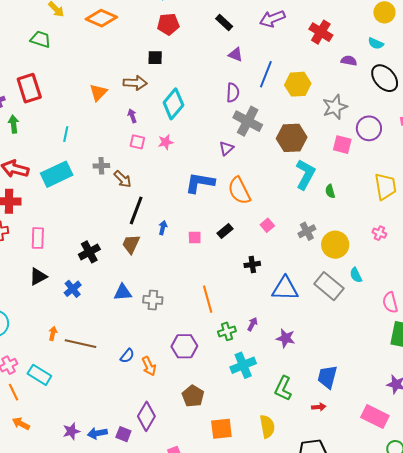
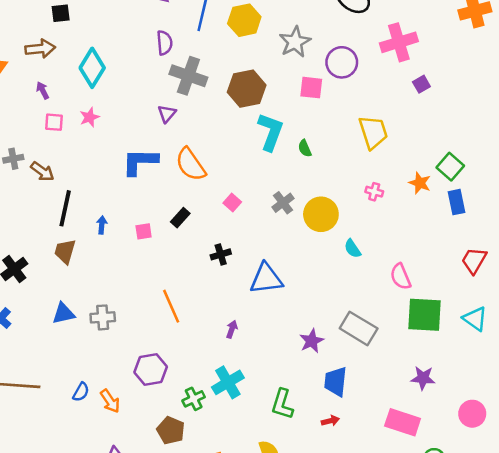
gray rectangle: (329, 286) -> (359, 328), moved
green cross: (227, 331) -> (194, 399), moved
purple star: (286, 338) -> (312, 341), moved, turned -30

